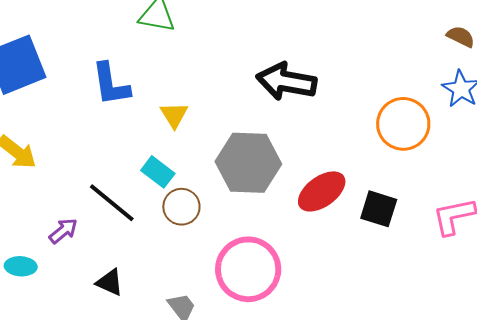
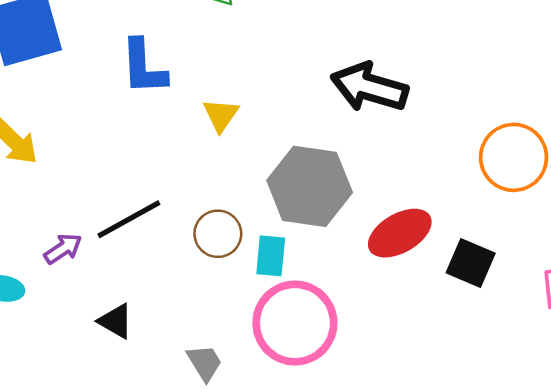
cyan rectangle: (158, 172) -> (271, 256), moved, turned 52
black line: (112, 203) -> (129, 219), turned -74

